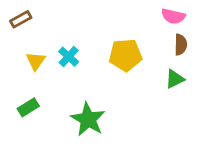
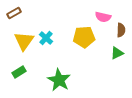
pink semicircle: (173, 16) -> (103, 17), moved
yellow triangle: (36, 61) -> (24, 41), size x1.5

